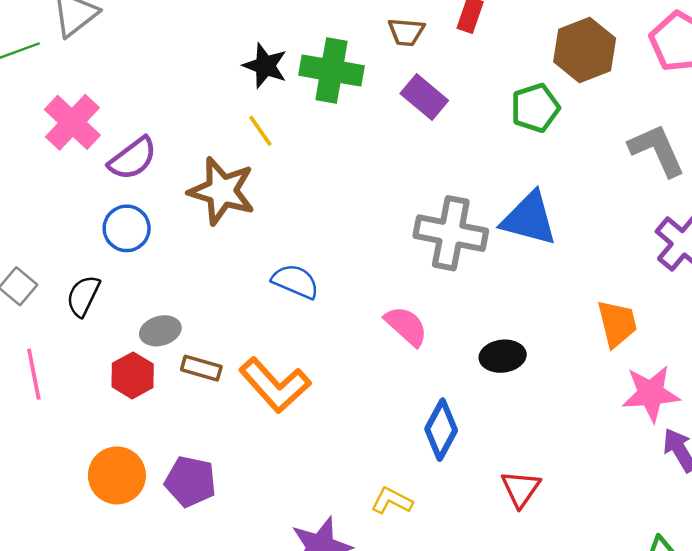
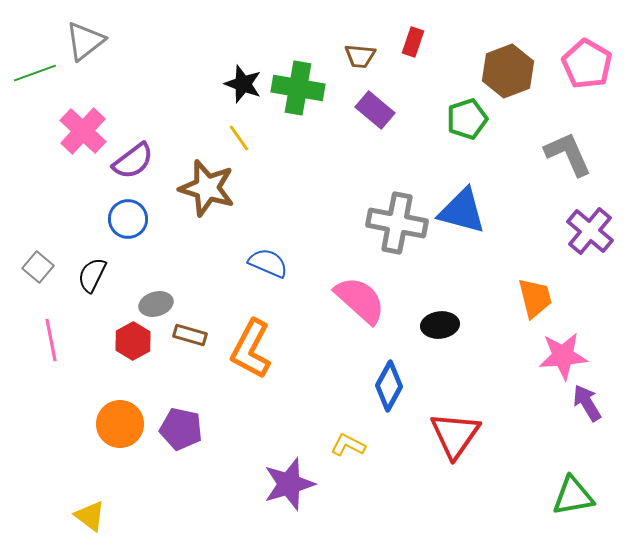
pink semicircle: (406, 326) -> (360, 300), size x1.4
orange L-shape: (275, 385) -> (251, 349), turned 70
red triangle: (521, 489) -> (455, 435), size x1.5

